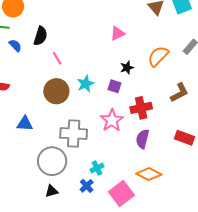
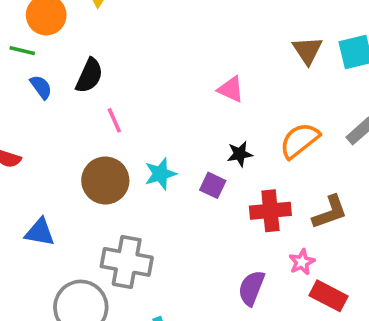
pink triangle: (118, 33) -> (231, 89), turned 42
red cross: (141, 108) -> (270, 211), moved
pink star: (112, 120) -> (302, 262), moved, size x0.6

